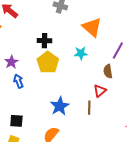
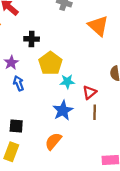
black cross: (45, 41) -> (32, 39), moved
cyan star: (81, 53) -> (67, 82), moved
red triangle: (100, 91) -> (90, 92), moved

